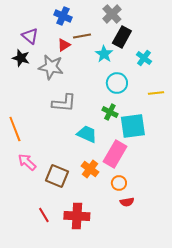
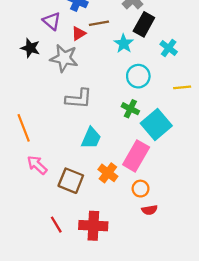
purple triangle: (30, 36) -> (52, 21), moved
cyan square: (133, 126) -> (156, 124), turned -32
cyan trapezoid: (87, 134) -> (91, 138), moved, turned 90

